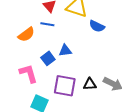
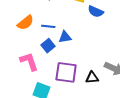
blue line: (47, 24) -> (48, 26), moved
black triangle: (90, 84) -> (92, 78), moved

